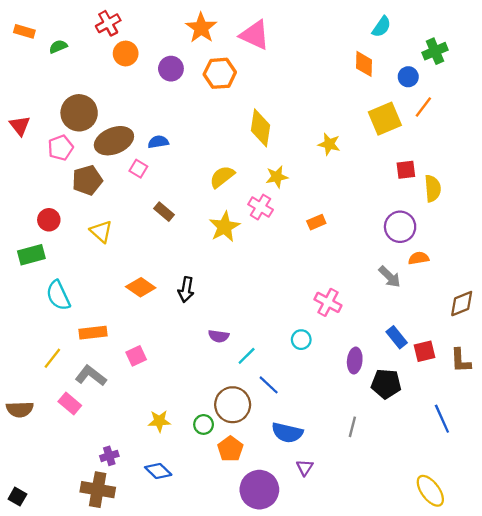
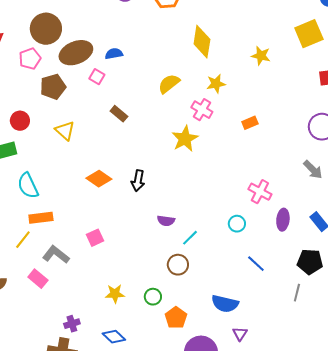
yellow star: (224, 227) -> (185, 139), moved
orange rectangle: (93, 333) -> (41, 218), moved
purple ellipse: (355, 361) -> (283, 220), moved
blue line: (269, 385) -> (256, 264), moved
brown circle: (233, 405) -> (178, 265), moved, size x0.7
gray line: (352, 427) -> (297, 293), moved

